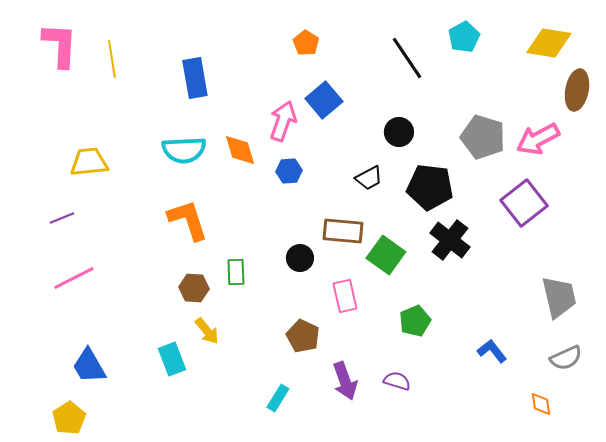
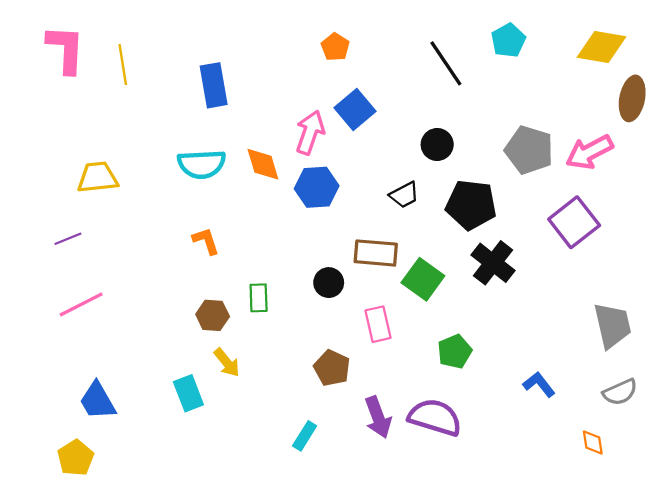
blue hexagon: (289, 171) -> (317, 187), size x1.5
orange L-shape: (188, 220) -> (206, 241), size x0.6
purple semicircle: (397, 381) -> (435, 417), size x1.8

